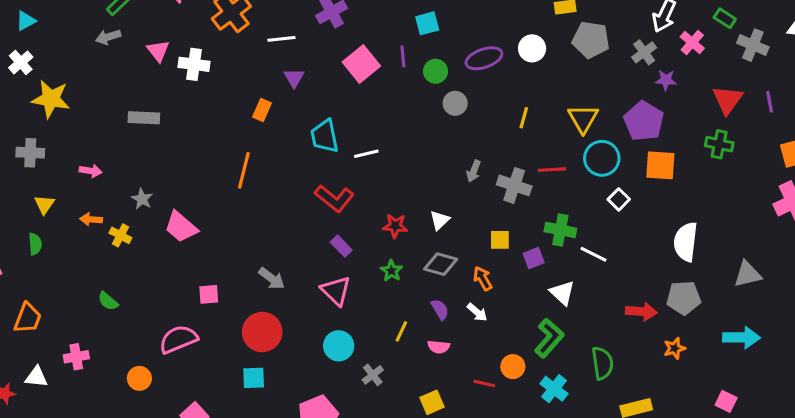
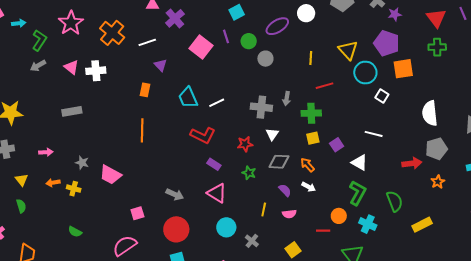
red line: (552, 170) -> (325, 86), moved
gray cross: (514, 185) -> (261, 107), moved
green cross: (560, 230) -> (311, 113), moved

